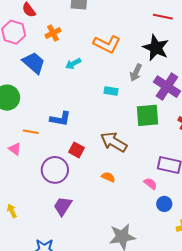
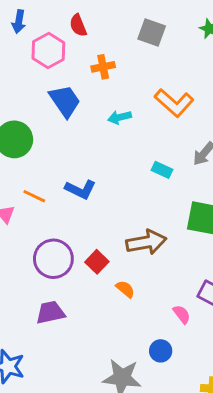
brown arrow: (114, 142) -> (146, 242), turned 124
red square: (76, 150) -> (97, 262), moved
blue circle: (164, 204) -> (161, 351), moved
purple trapezoid: (63, 206) -> (50, 312), turned 30

